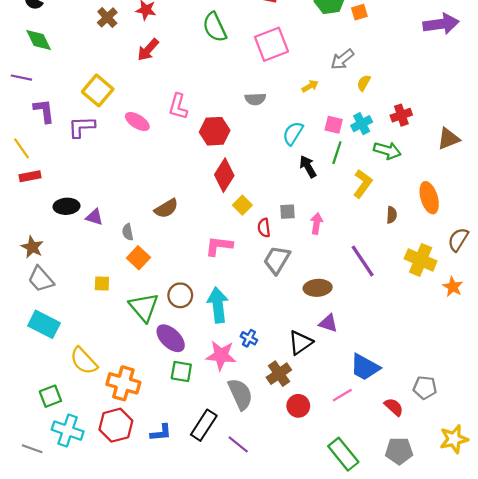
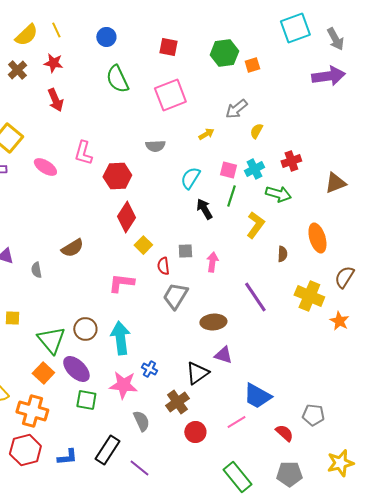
red arrow: (148, 50) -> (55, 100), turned -65
orange square: (138, 258) -> (43, 373), moved
gray semicircle: (240, 394) -> (141, 421), size x0.7

